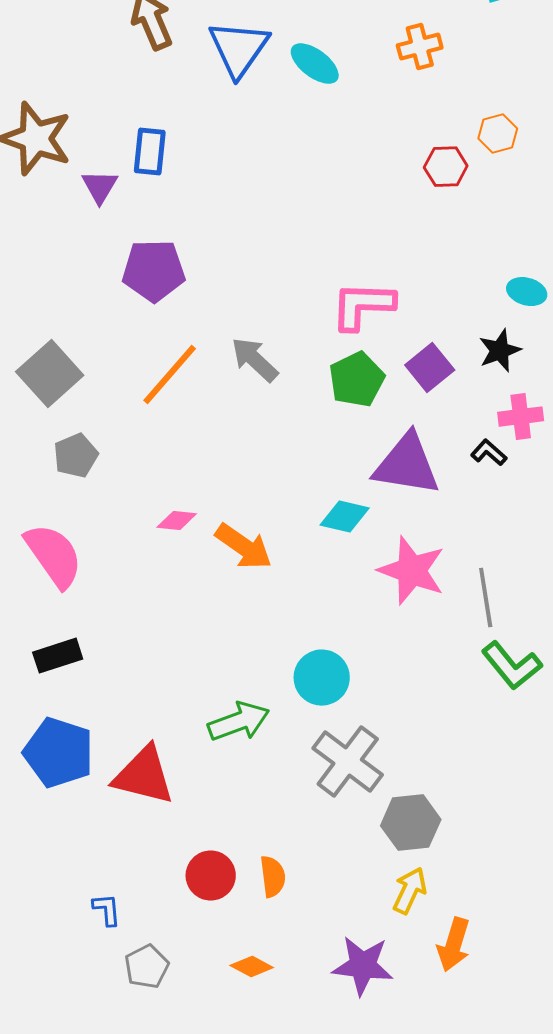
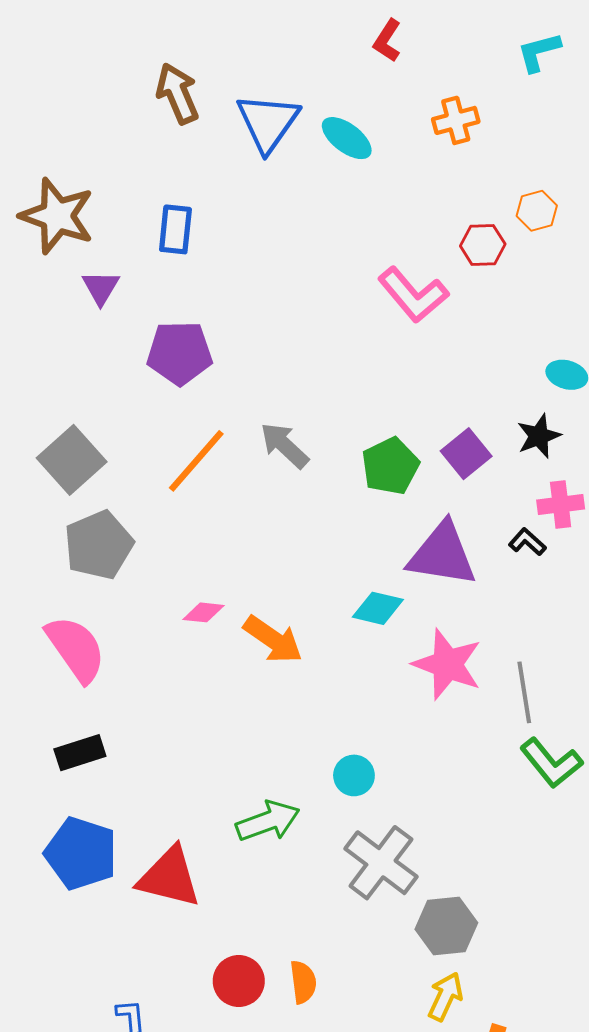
purple triangle: (100, 187) -> (101, 288), moved
pink L-shape: (363, 306) -> (413, 295), moved, turned -132
gray pentagon: (76, 456) -> (99, 545), size x1.5
cyan circle: (322, 678) -> (354, 775), size x0.7

